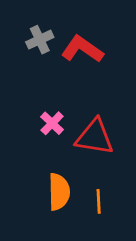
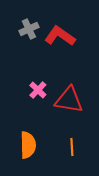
orange semicircle: (59, 192) -> (28, 145), moved

